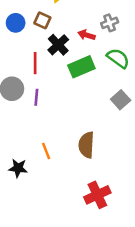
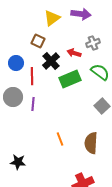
blue circle: (16, 23) -> (16, 63), moved
brown semicircle: (86, 145) -> (91, 143), moved
orange line: (46, 151) -> (60, 139), moved

